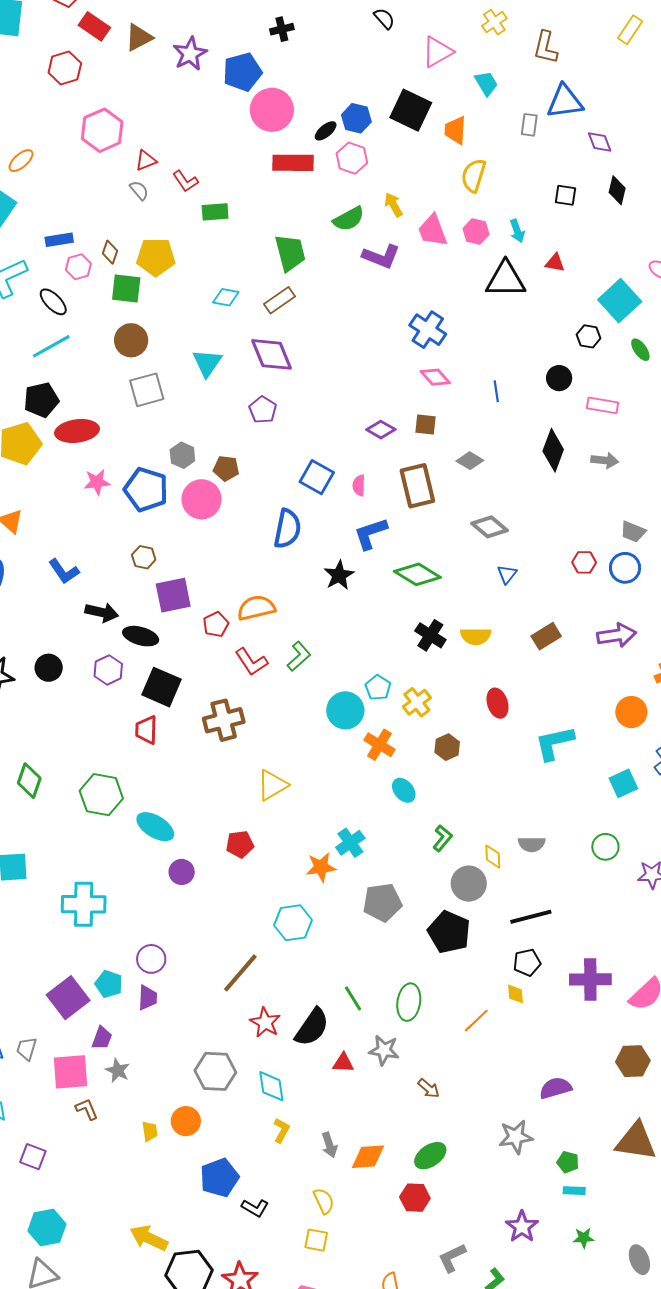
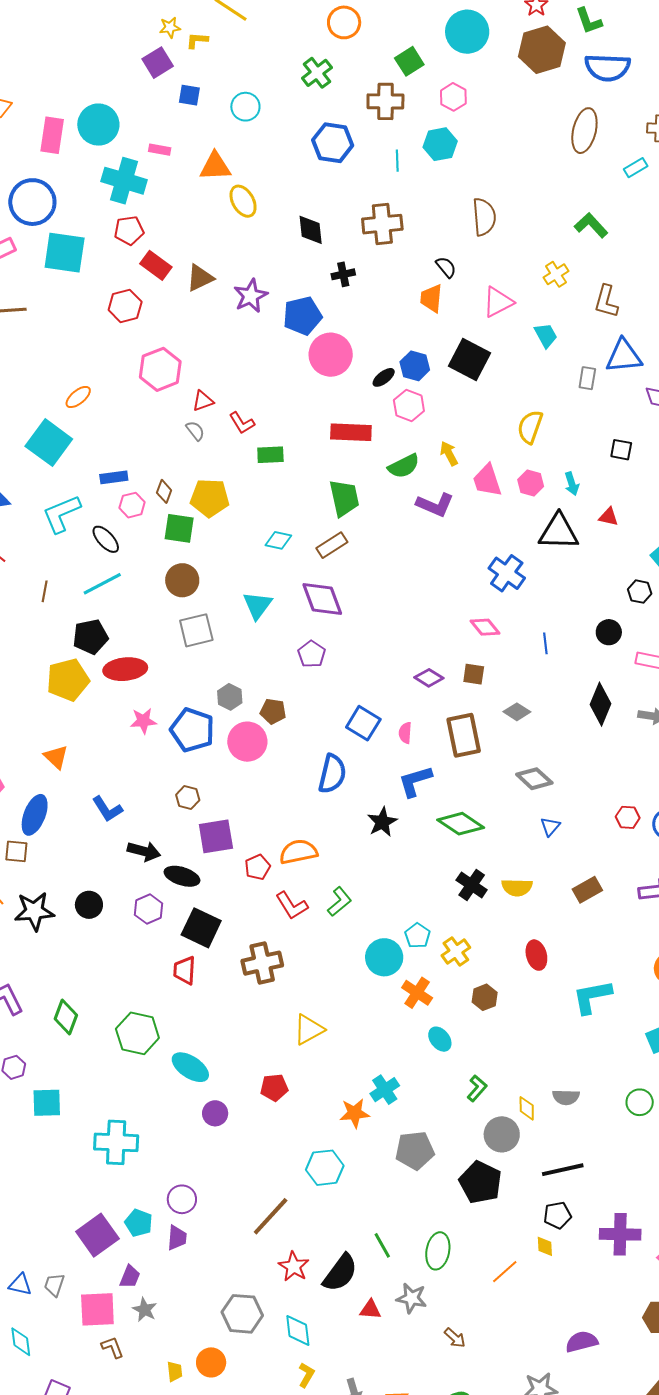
orange trapezoid: (455, 130) -> (431, 298), moved
red rectangle: (293, 163) -> (351, 432), moved
blue cross: (428, 330) -> (507, 573), moved

